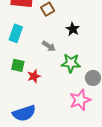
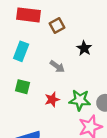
green star: (71, 63) -> (80, 100), moved
red star: (34, 76) -> (52, 99), moved

